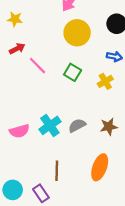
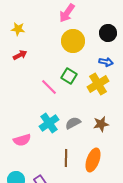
pink line: (37, 66) -> (49, 87), moved
yellow cross: (105, 81) -> (98, 84), size x1.5
pink semicircle: (19, 131) -> (22, 140), moved
brown line: (57, 171) -> (66, 158), moved

